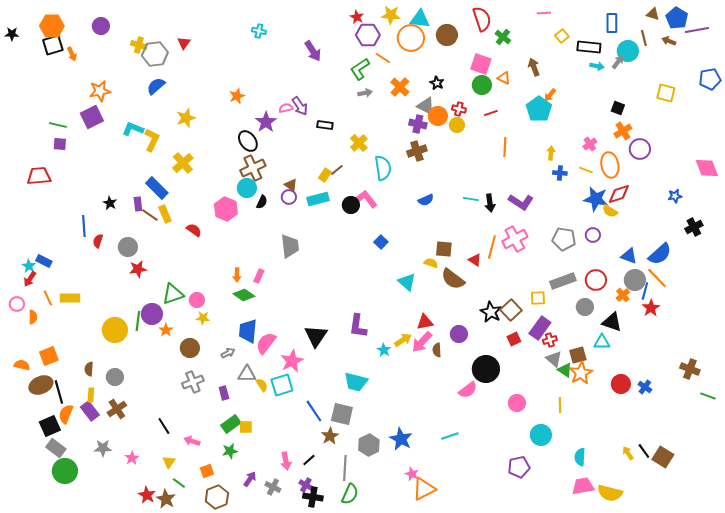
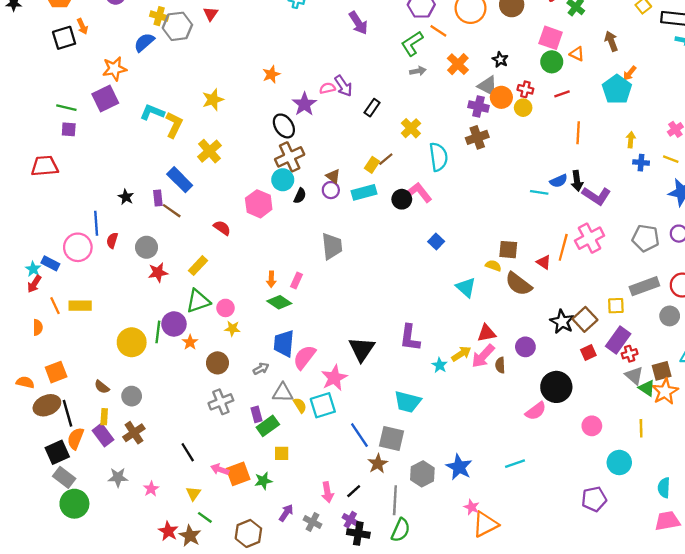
black square: (53, 45) -> (64, 38), moved
blue semicircle: (156, 86) -> (144, 42), moved
black rectangle: (325, 125) -> (372, 108), turned -63
blue semicircle: (426, 200) -> (559, 181), moved
black arrow: (490, 203) -> (577, 181), moved
yellow rectangle: (165, 214) -> (198, 266), moved, turned 66
pink circle: (17, 304) -> (78, 247), moved, size x1.6
brown semicircle: (89, 369) -> (102, 387), turned -56
green rectangle: (231, 424) -> (268, 426), moved
orange square: (207, 471) -> (238, 474), moved, size x1.5

